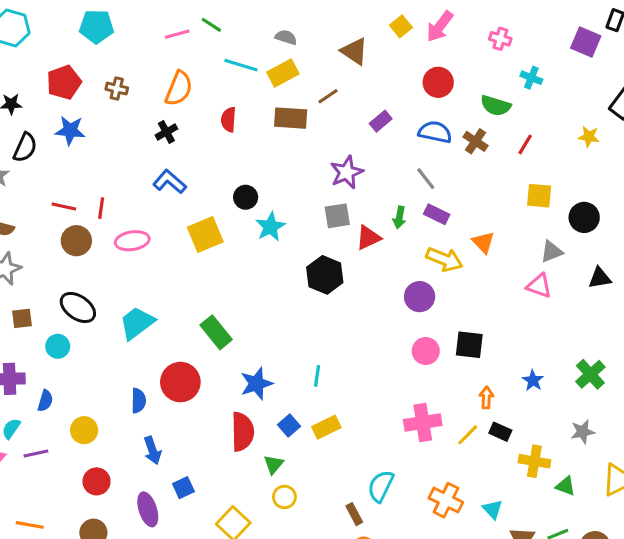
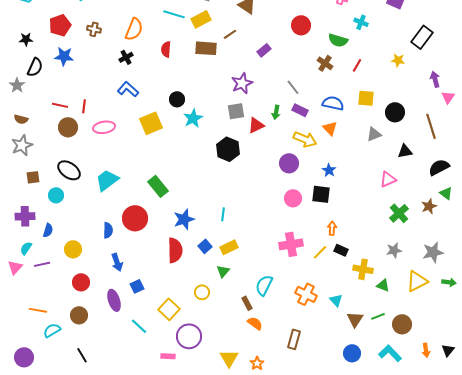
blue semicircle: (435, 132) -> (333, 103), moved
pink triangle: (539, 286) -> (388, 179), moved, turned -42
blue star: (533, 380) -> (329, 170), moved
green triangle: (274, 464) -> (223, 271), moved

